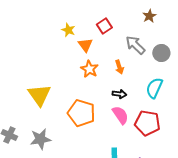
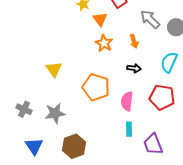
yellow triangle: (39, 95) -> (54, 69), size x0.7
pink semicircle: (120, 115) -> (127, 101), moved, turned -138

